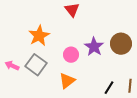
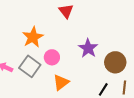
brown circle: (121, 44) -> (115, 62), moved
pink circle: (71, 55) -> (52, 57), moved

